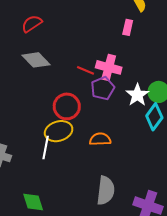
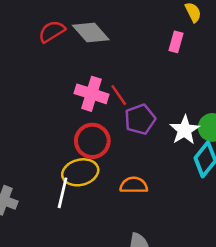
gray diamond: (36, 60) -> (91, 32), moved
pink cross: (109, 67) -> (92, 94), moved
red line: (86, 70) -> (119, 95), turned 30

